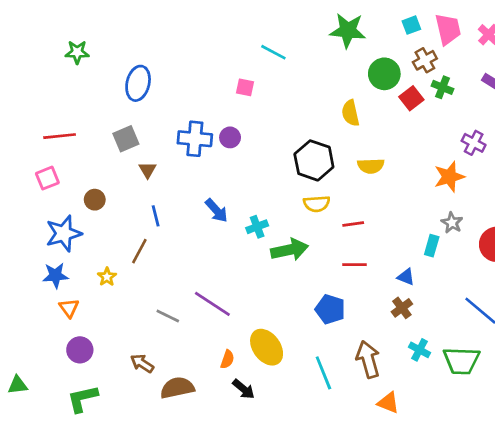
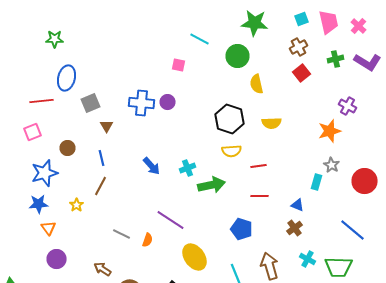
brown cross: (425, 60) -> (298, 47), moved
green circle: (384, 74) -> (238, 56), moved
blue ellipse: (138, 83) -> (66, 78), moved
green cross: (442, 87) -> (336, 59), moved, turned -35
blue arrow: (217, 210) -> (152, 166), moved
blue line: (156, 216) -> (102, 158), moved
purple line: (212, 304) -> (170, 220), moved
orange semicircle: (227, 359) -> (148, 240), moved

